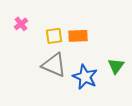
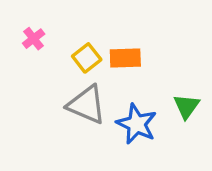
yellow square: (54, 36) -> (87, 58), turned -30

